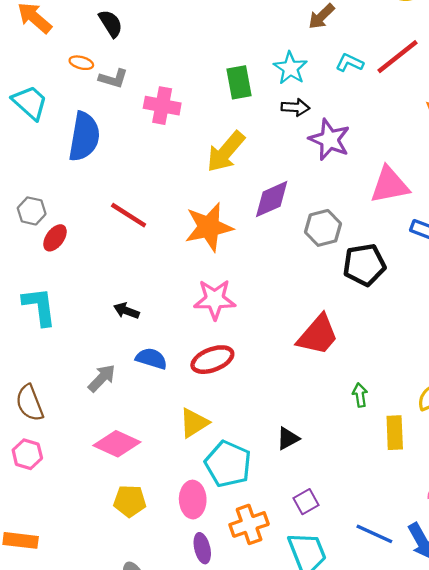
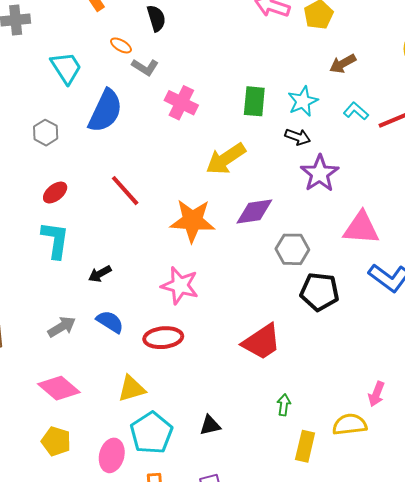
gray hexagon: (32, 211) -> (46, 133), moved
cyan L-shape: (39, 306) -> (55, 240), moved
black arrow: (126, 311) -> (100, 274), turned -65

